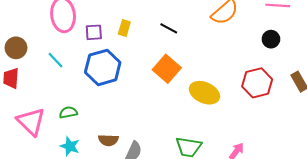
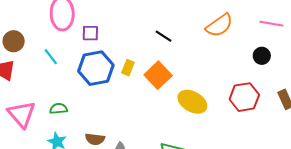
yellow rectangle: (124, 28) -> (128, 68), moved

